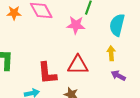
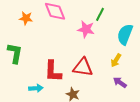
orange star: (14, 13) -> (26, 18), moved
yellow arrow: (111, 53) -> (116, 60), turned -152

